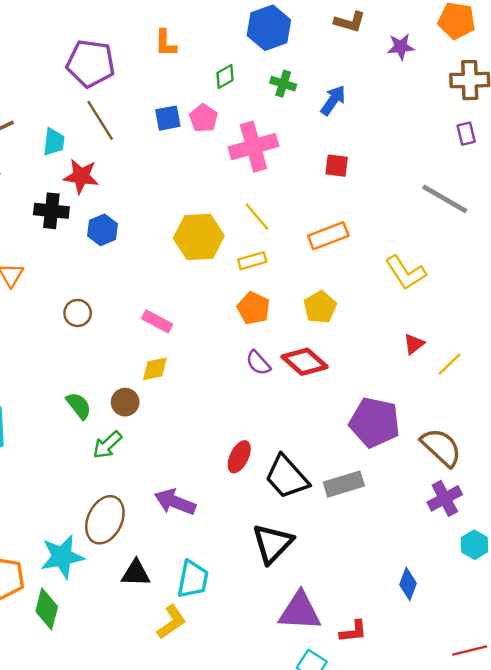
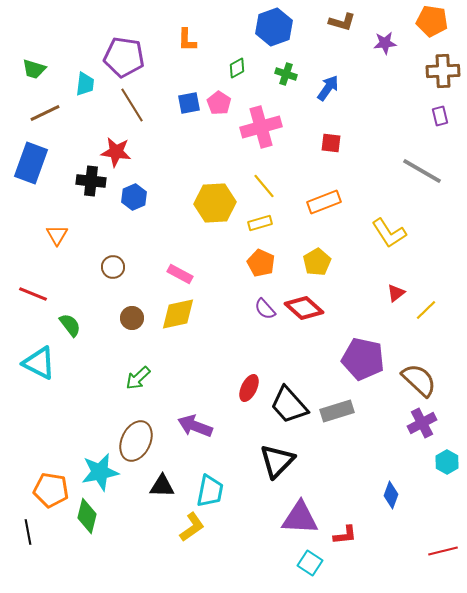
cyan trapezoid: (54, 142) -> (85, 84), moved
yellow diamond: (155, 369) -> (178, 314), size x1.5
brown circle: (125, 402) -> (132, 318), moved
green semicircle: (79, 406) -> (70, 325), moved

